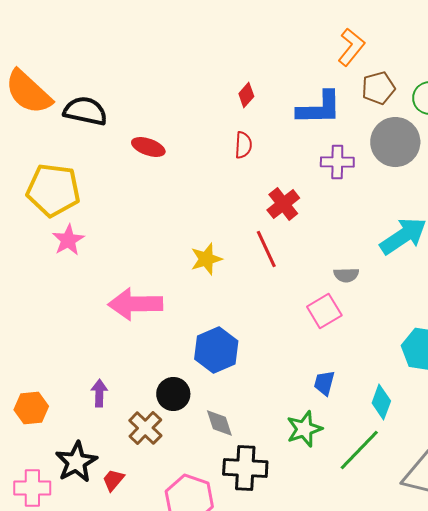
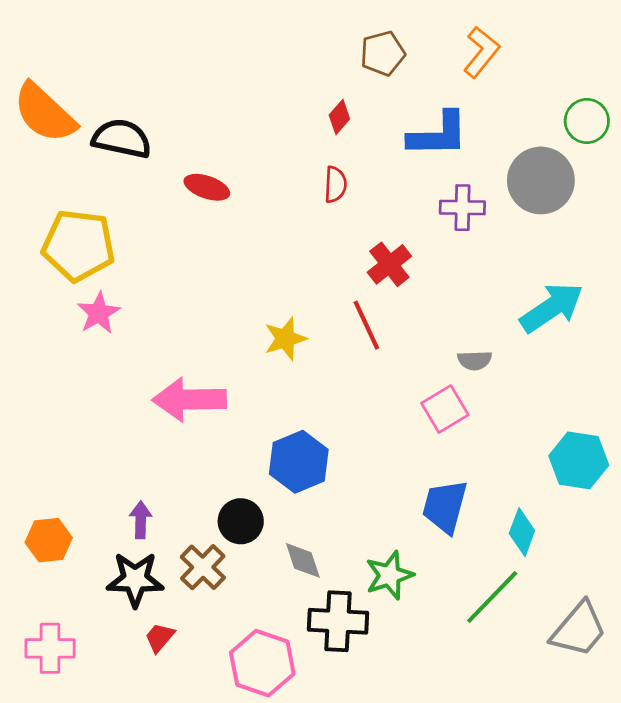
brown pentagon: (378, 88) -> (383, 53), moved
blue trapezoid: (324, 383) -> (445, 506), size x1.6
green star: (304, 429) -> (389, 575), moved
black star: (76, 462) -> (135, 579), moved, turned 30

